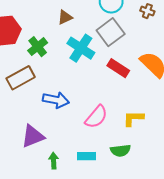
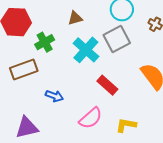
red rectangle: (118, 68) -> (107, 85), moved
blue arrow: (56, 100) -> (54, 96), size x0.7

